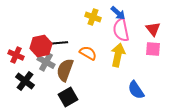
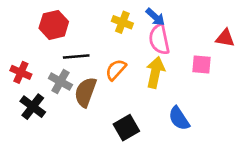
red triangle: (153, 29) -> (225, 38), moved, turned -42
red hexagon: (41, 46) -> (54, 25), moved
orange semicircle: (88, 53) -> (116, 70), turned -78
black square: (68, 97) -> (126, 128), moved

